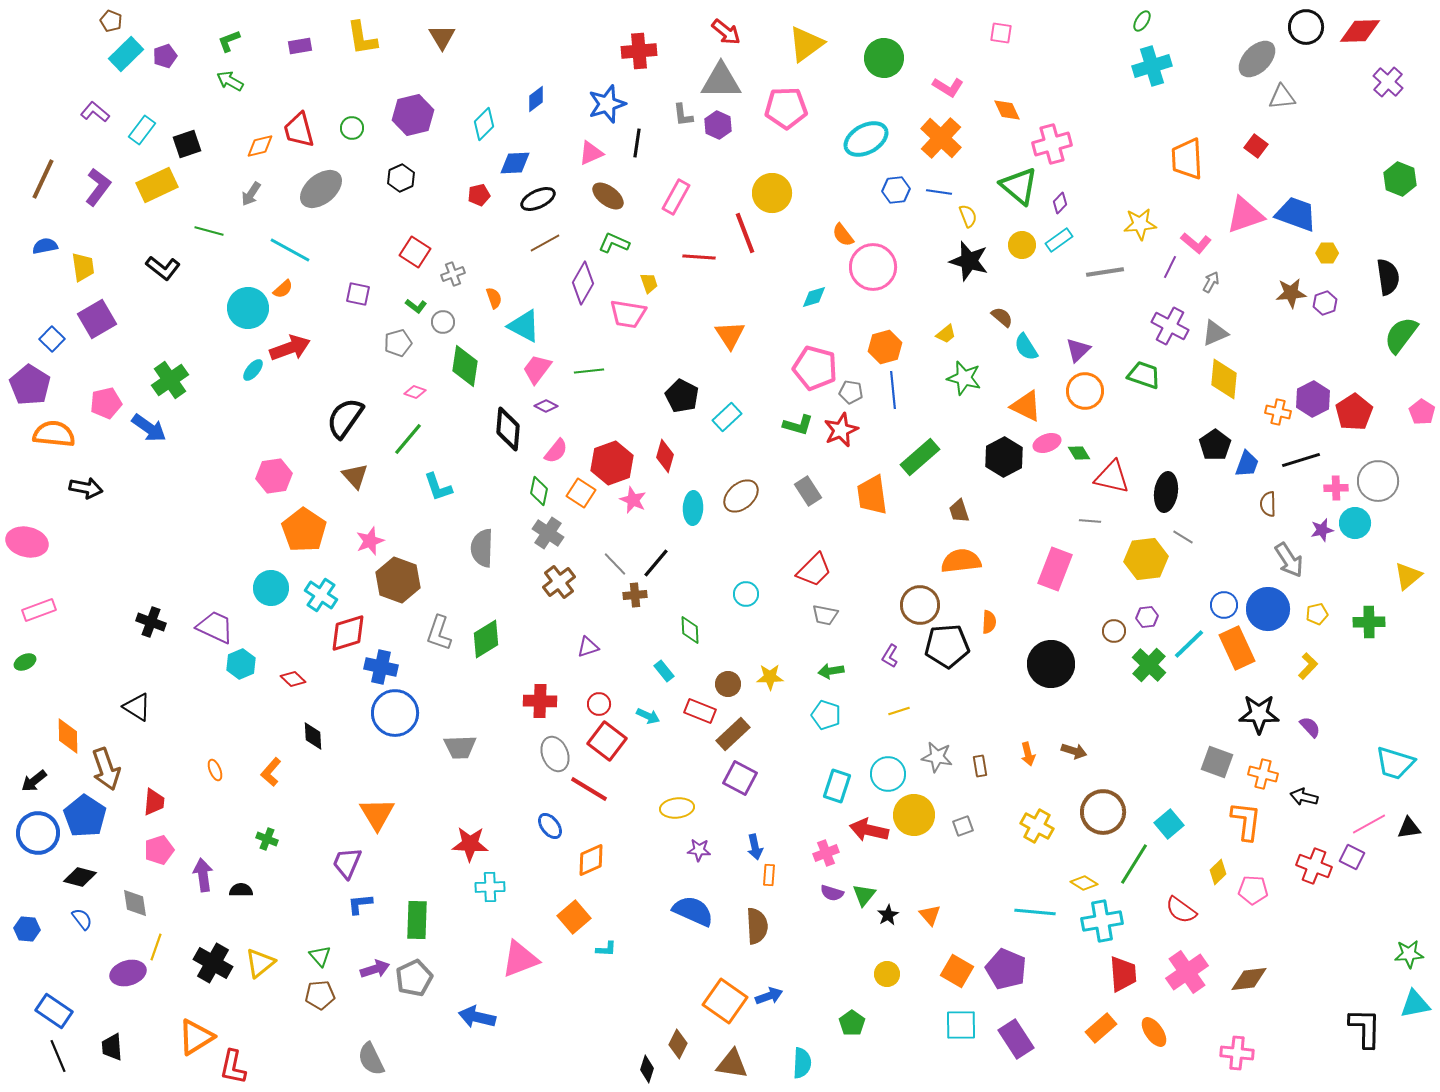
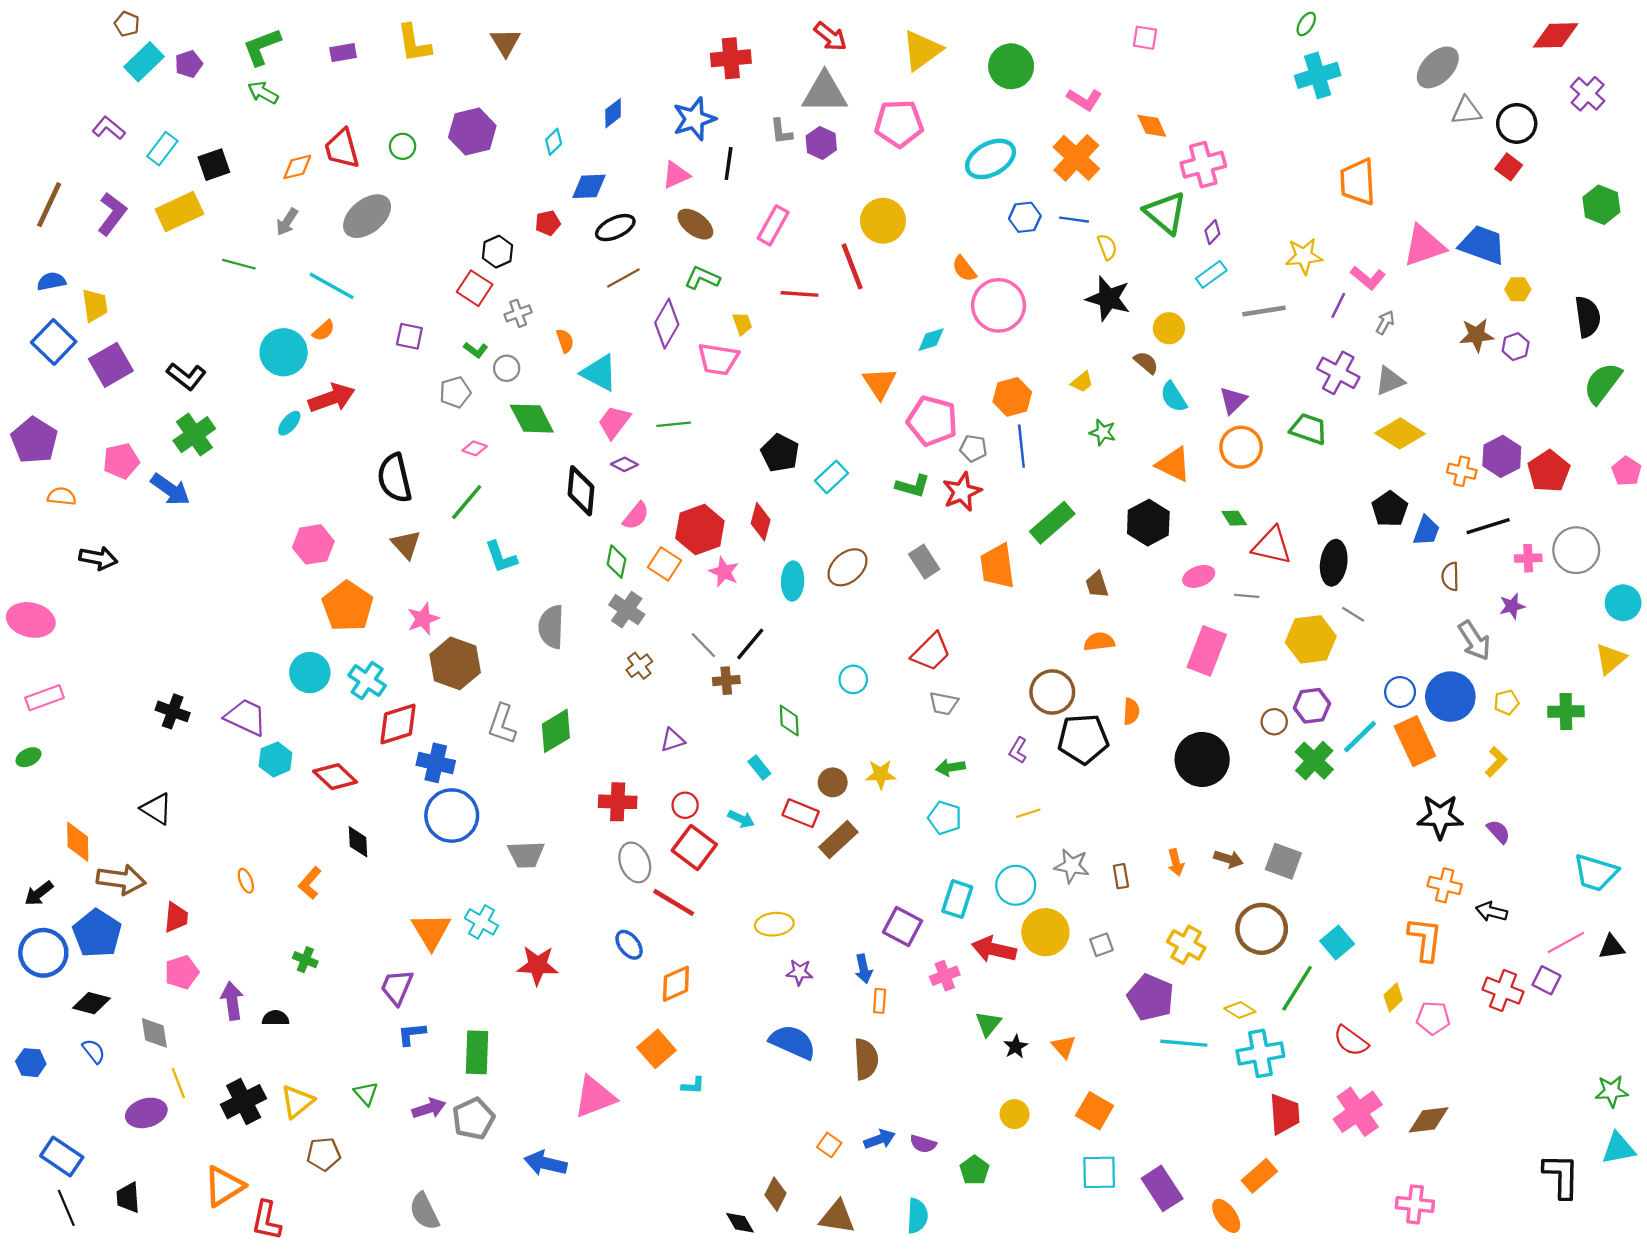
black circle: (1306, 27) -> (1517, 123), moved
green L-shape: (229, 41) -> (262, 47), size x1.5
cyan diamond: (484, 124) -> (554, 142), size x0.7
red square: (1256, 146) -> (1509, 167), moved
black hexagon: (401, 178) -> (497, 252), moved
yellow circle: (1022, 245) -> (1169, 328), moved
black L-shape: (163, 268) -> (186, 376), moved
orange triangle: (730, 335) -> (880, 383), moved
blue square: (52, 339) -> (54, 342), moved, size x1.5
green diamond: (465, 366) -> (532, 419), turned -36
green star: (964, 378) -> (1103, 432), size x0.7
yellow diamond: (1224, 379) -> (1400, 433), turned -63
black semicircle: (345, 418) -> (395, 478), turned -48
orange semicircle: (54, 434) -> (62, 496), size x0.6
pink ellipse: (1047, 443) -> (1199, 576), moved
cyan circle: (1355, 523) -> (1623, 603), moved
orange semicircle: (961, 561) -> (1099, 642), size x0.7
brown cross: (559, 582) -> (639, 666), size x0.7
purple hexagon: (1147, 617) -> (1312, 706), size x1.4
red diamond: (293, 679) -> (335, 777), size x1.5
gray square: (1217, 762) -> (1283, 861), moved
brown arrow: (106, 769) -> (121, 880), turned -63
purple square: (740, 778) -> (902, 926), moved
cyan cross: (490, 887) -> (481, 922), moved, turned 32
purple semicircle: (832, 893) -> (923, 1144), moved
yellow line: (156, 947) -> (178, 1083), turned -40
black cross: (213, 963) -> (244, 1102), turned 33
purple pentagon: (1006, 969) -> (1151, 997), moved
brown pentagon: (320, 995) -> (324, 1154), moved
orange square: (725, 1001) -> (829, 1145), size x0.5
orange ellipse: (1154, 1032) -> (1226, 1216), moved
black diamond: (647, 1069) -> (740, 1223), turned -48

